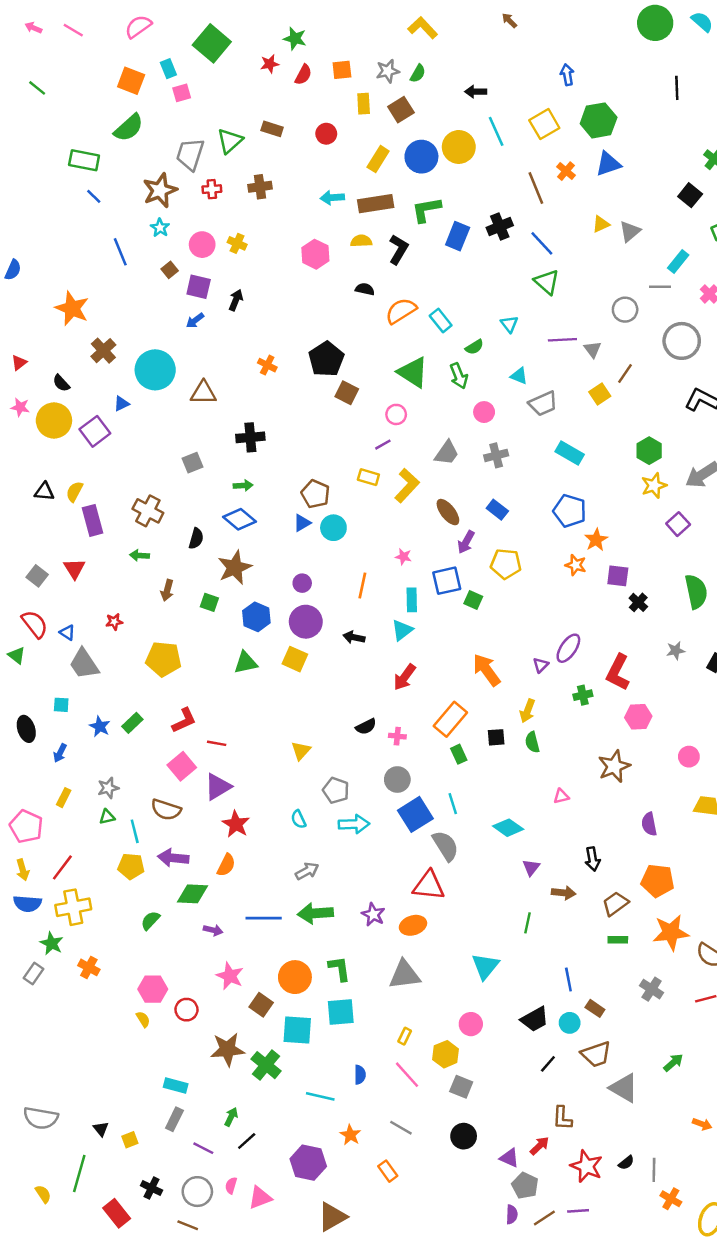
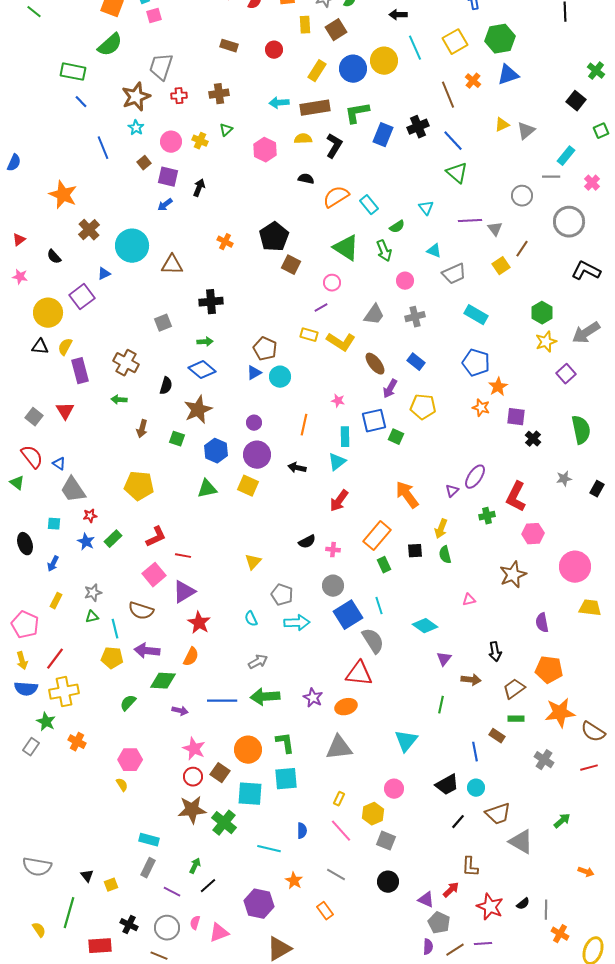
green triangle: (230, 141) -> (226, 130), moved, size x0.6
yellow circle: (54, 420) -> (48, 313), moved
yellow L-shape: (407, 486) -> (341, 342), turned 80
red star: (114, 622) -> (90, 516), moved
pink circle: (689, 757) -> (575, 567), size x1.8
brown rectangle: (595, 1008) -> (497, 736), moved
red circle: (186, 1010) -> (193, 777), moved
red rectangle: (117, 1213) -> (100, 946), turned -55

